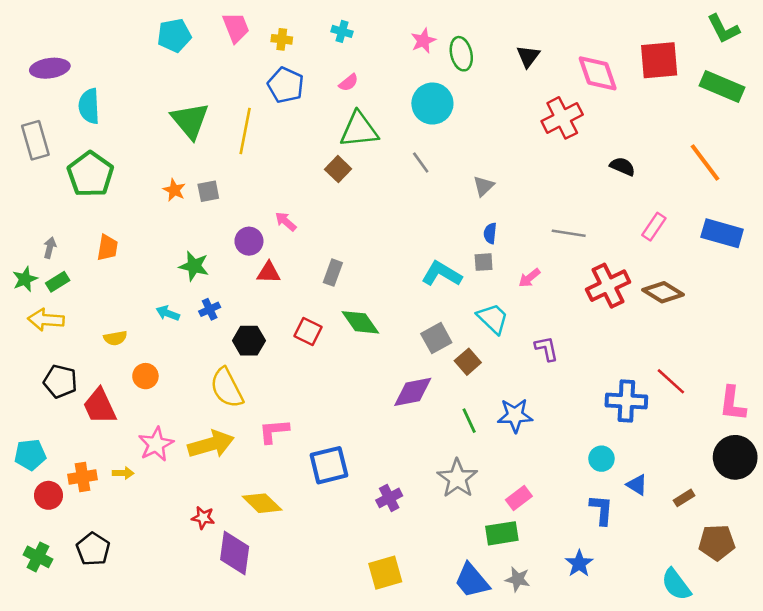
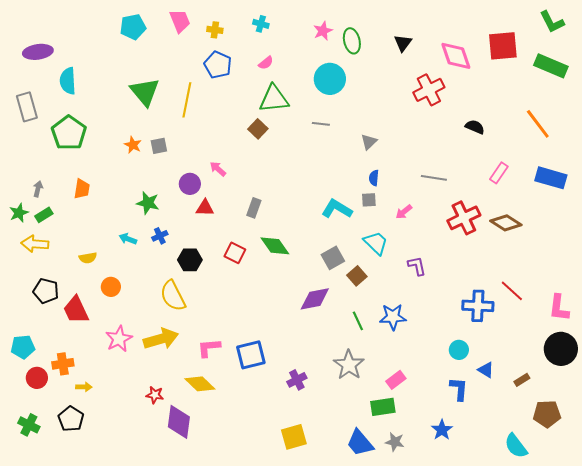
gray line: (421, 162) -> (321, 124), turned -48
pink L-shape: (274, 431) -> (209, 348), moved
yellow arrow: (123, 473) -> (84, 387), moved

